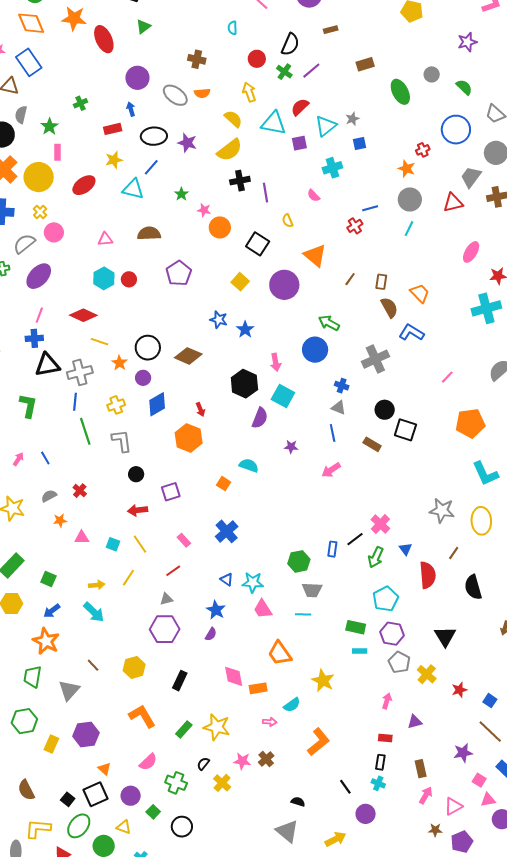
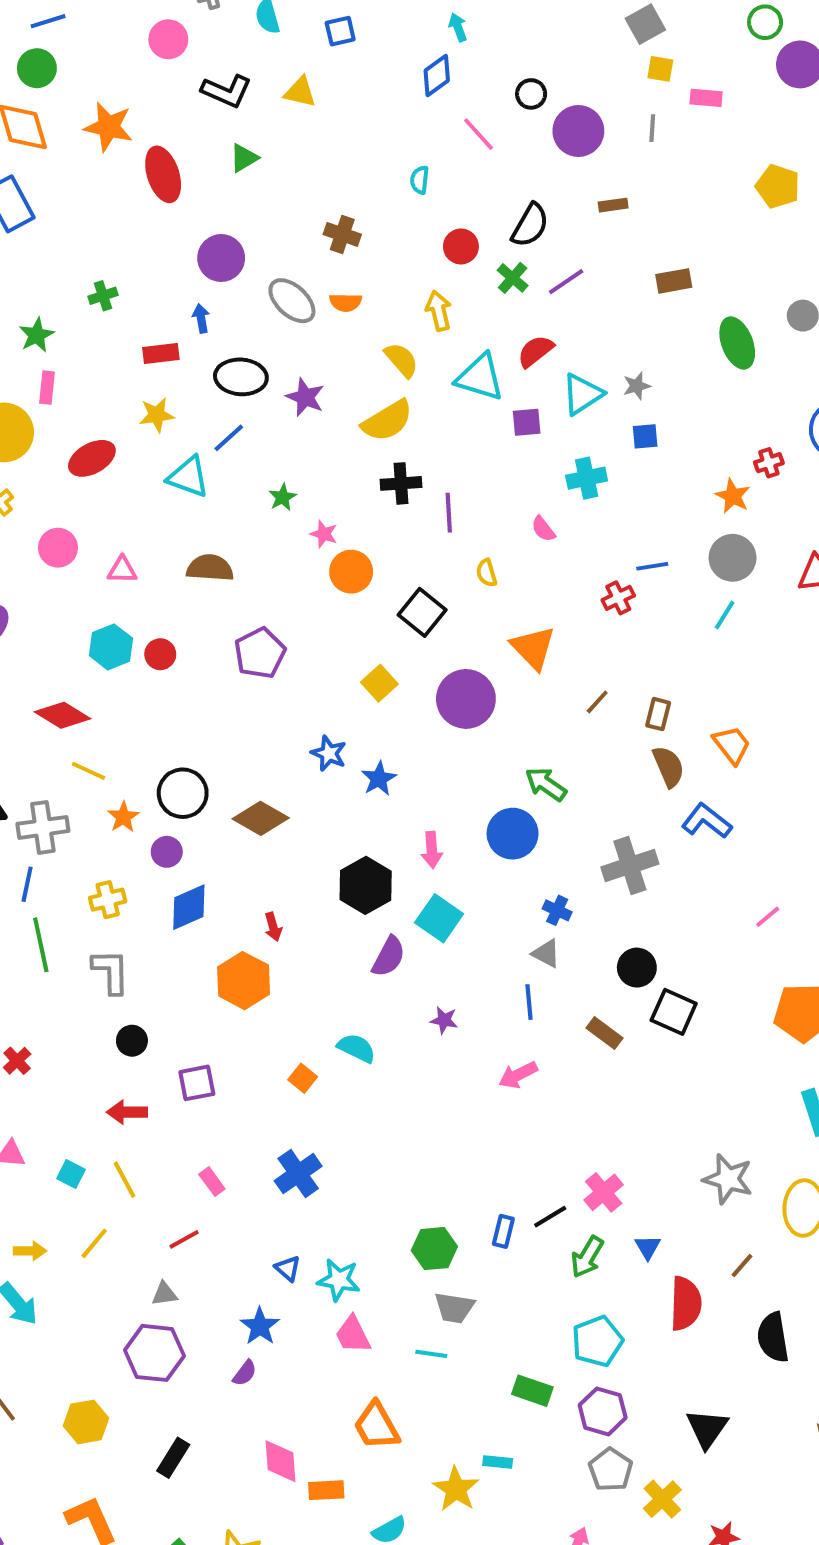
pink circle: (54, 232) -> (58, 548), moved
cyan rectangle: (360, 651) -> (498, 1462), moved

